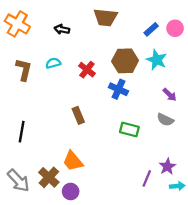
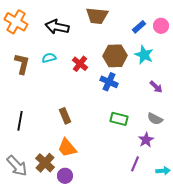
black arrow: (62, 29) -> (57, 27), size x1.6
brown rectangle: (78, 115) -> (65, 116), moved
gray semicircle: (165, 120) -> (155, 119), moved
purple star: (167, 166) -> (146, 140), moved

